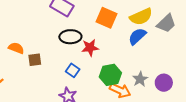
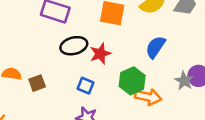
blue semicircle: (137, 36) -> (156, 47), moved
gray star: (140, 79) -> (184, 81), moved

